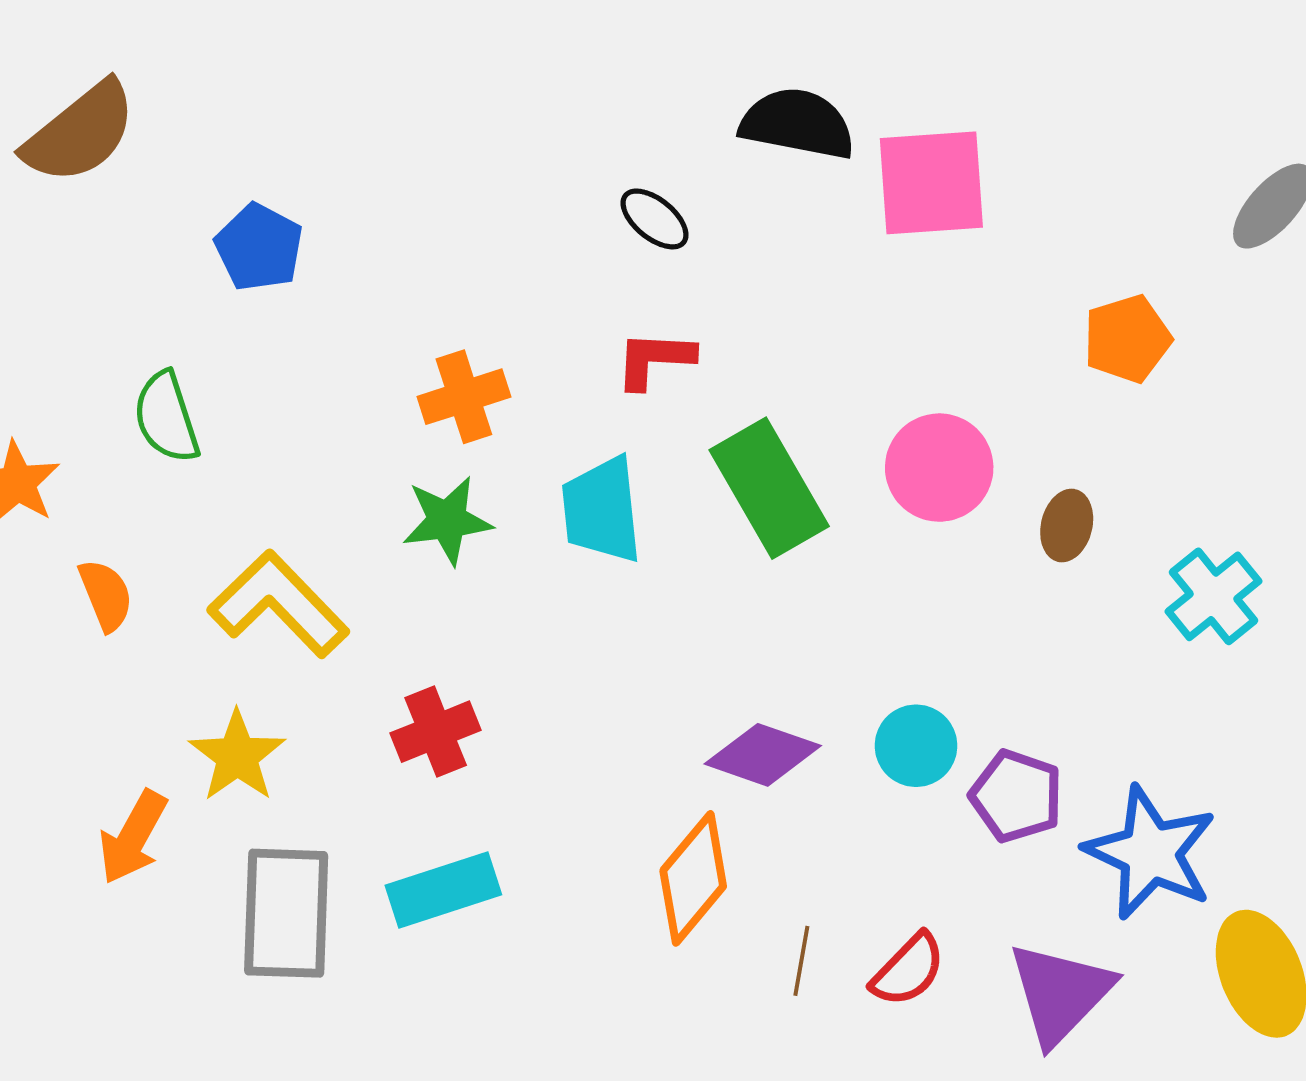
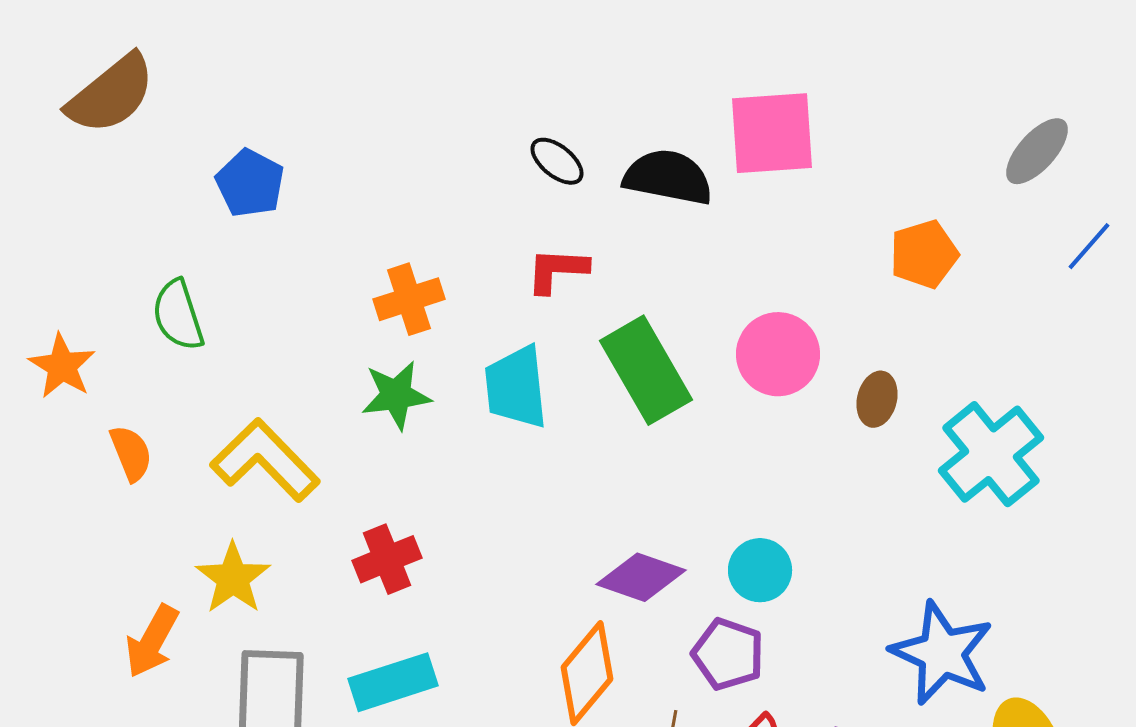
black semicircle: (798, 124) -> (668, 177), moved
cyan cross: (1214, 596) -> (991, 454), size x1.4
purple pentagon: (1016, 796) -> (728, 654), moved

